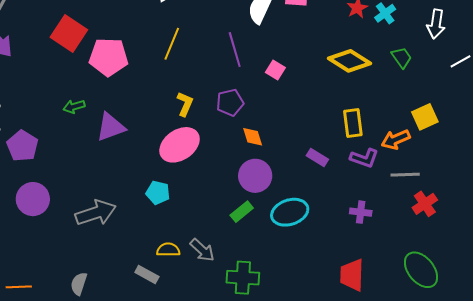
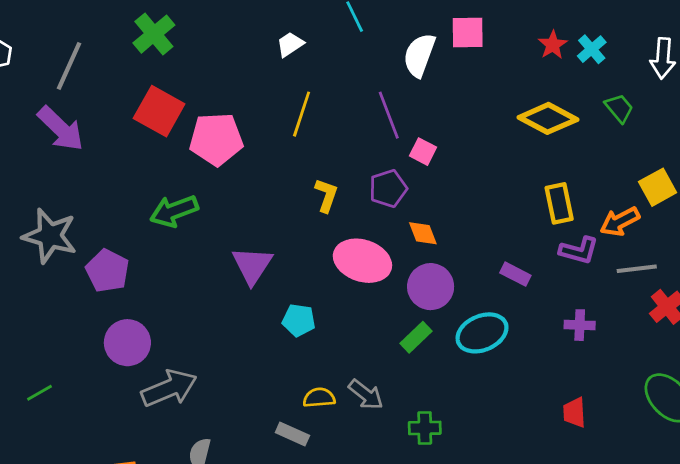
pink square: (275, 70) -> (423, 152), moved
green arrow: (74, 107) -> (174, 211), size x1.6
purple triangle: (111, 127) -> (252, 265), moved, turned -32
pink ellipse: (180, 145) -> (362, 261), moved, turned 57
purple rectangle: (317, 158) -> (515, 274), moved
gray arrow: (96, 213) -> (169, 388), moved
red trapezoid: (352, 275) -> (574, 412), size x0.7
green cross: (243, 278) -> (425, 428), size x0.7

